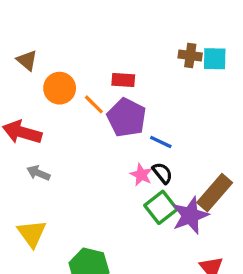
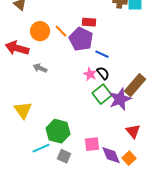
red rectangle: (123, 80) -> (89, 22), moved
orange circle: (60, 88) -> (40, 31), moved
gray arrow: (38, 173) -> (40, 68), moved

